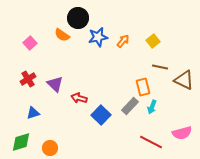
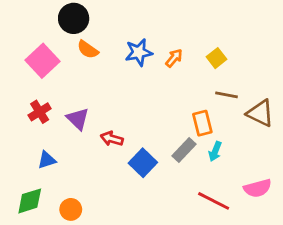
black circle: (78, 18) -> (74, 18), moved
pink square: (30, 43) -> (42, 61), size x1.6

